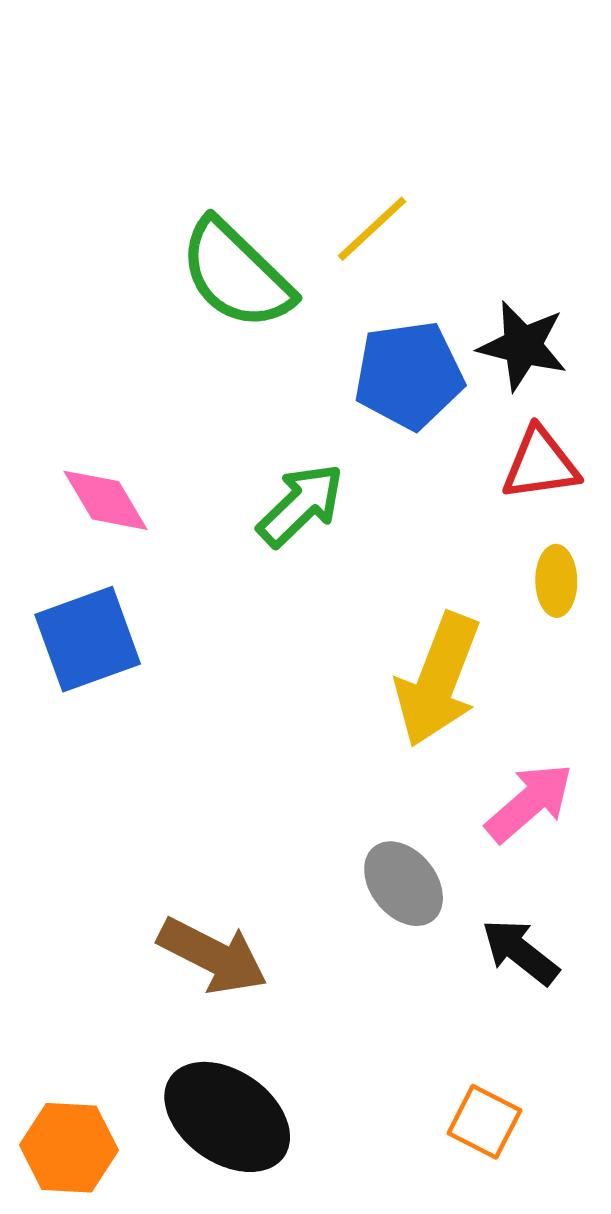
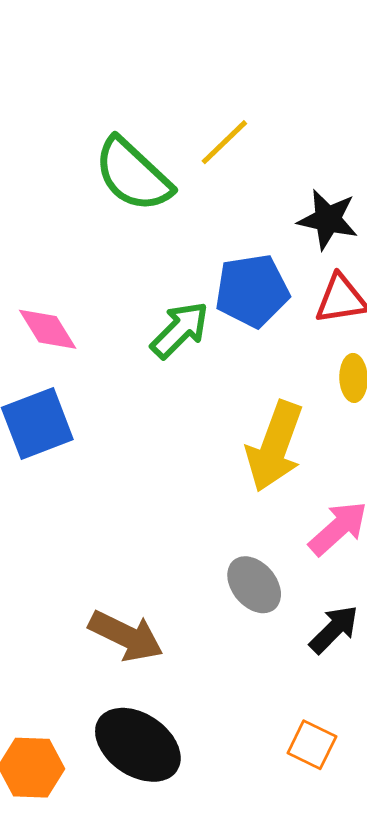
blue pentagon: (409, 375) -> (252, 291), moved
black arrow: (520, 952) -> (334, 629), turned 98

